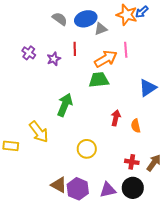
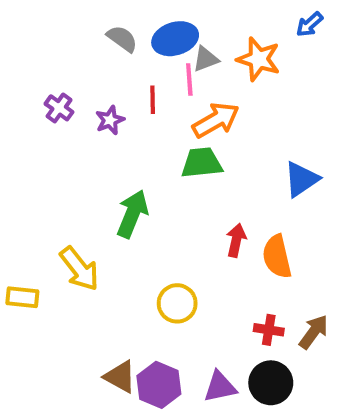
blue arrow: (142, 12) -> (309, 24), moved
orange star: (127, 15) -> (259, 59), moved
pink line: (126, 50) -> (189, 79), moved
orange semicircle: (136, 126) -> (277, 257), size x1.5

